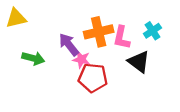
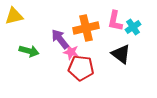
pink L-shape: (122, 38) -> (115, 21), moved

